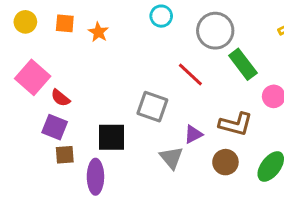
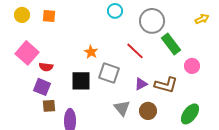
orange star: (98, 32) -> (91, 52), moved
red semicircle: (60, 98) -> (46, 67), turned -32
purple triangle: (193, 134) -> (141, 84), moved
black square: (112, 137) -> (81, 81), moved
brown circle: (225, 162) -> (148, 111), moved

